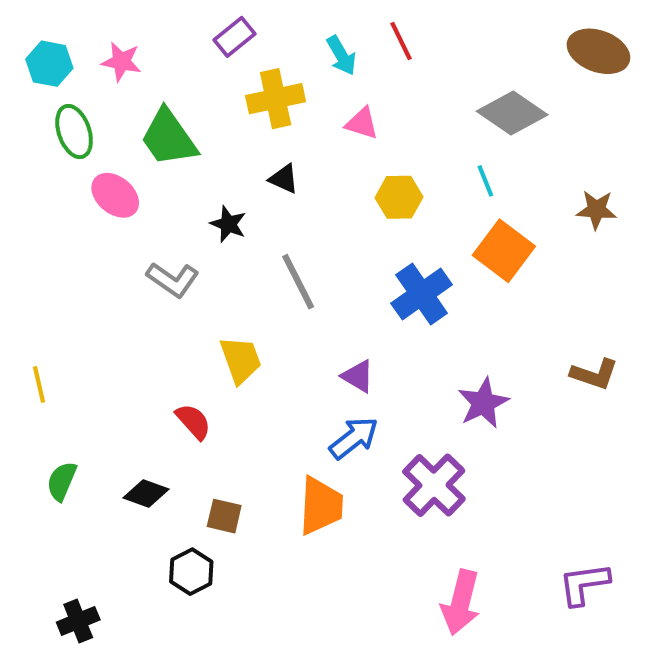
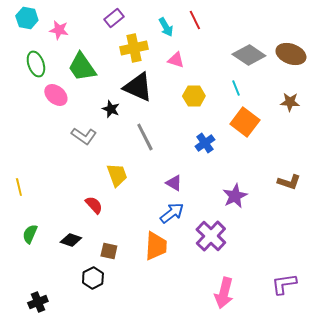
brown ellipse: (598, 51) -> (291, 54), moved
cyan hexagon: (49, 64) -> (27, 18), moved
black triangle: (284, 179) -> (138, 87), size x2.0
blue cross: (422, 294) -> (205, 143), size x0.7

